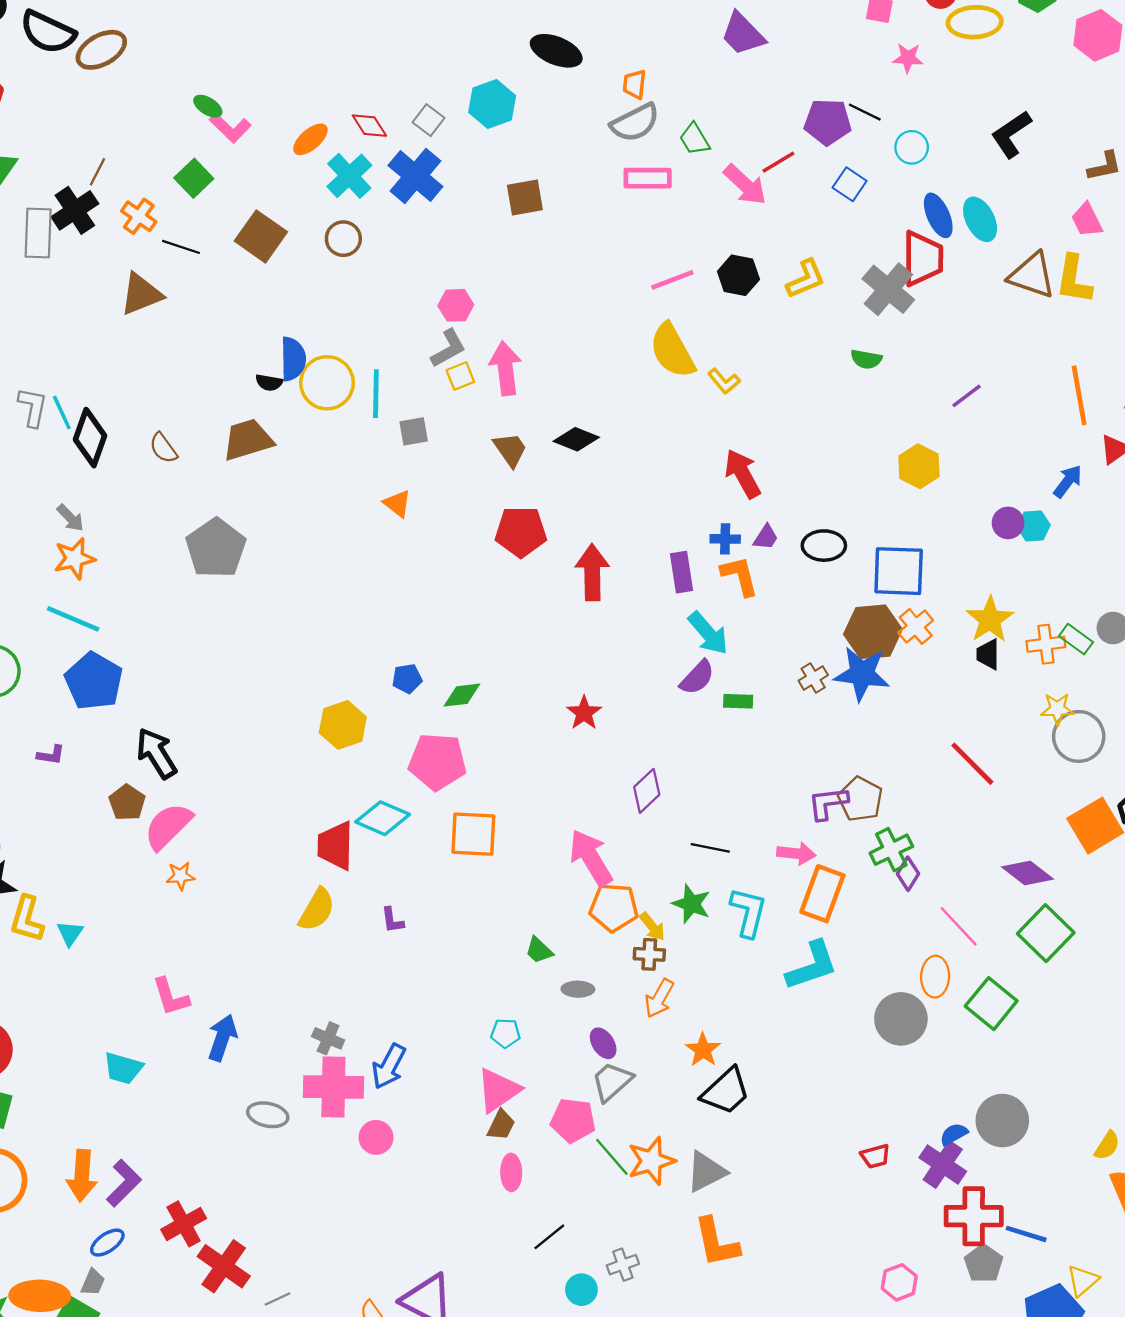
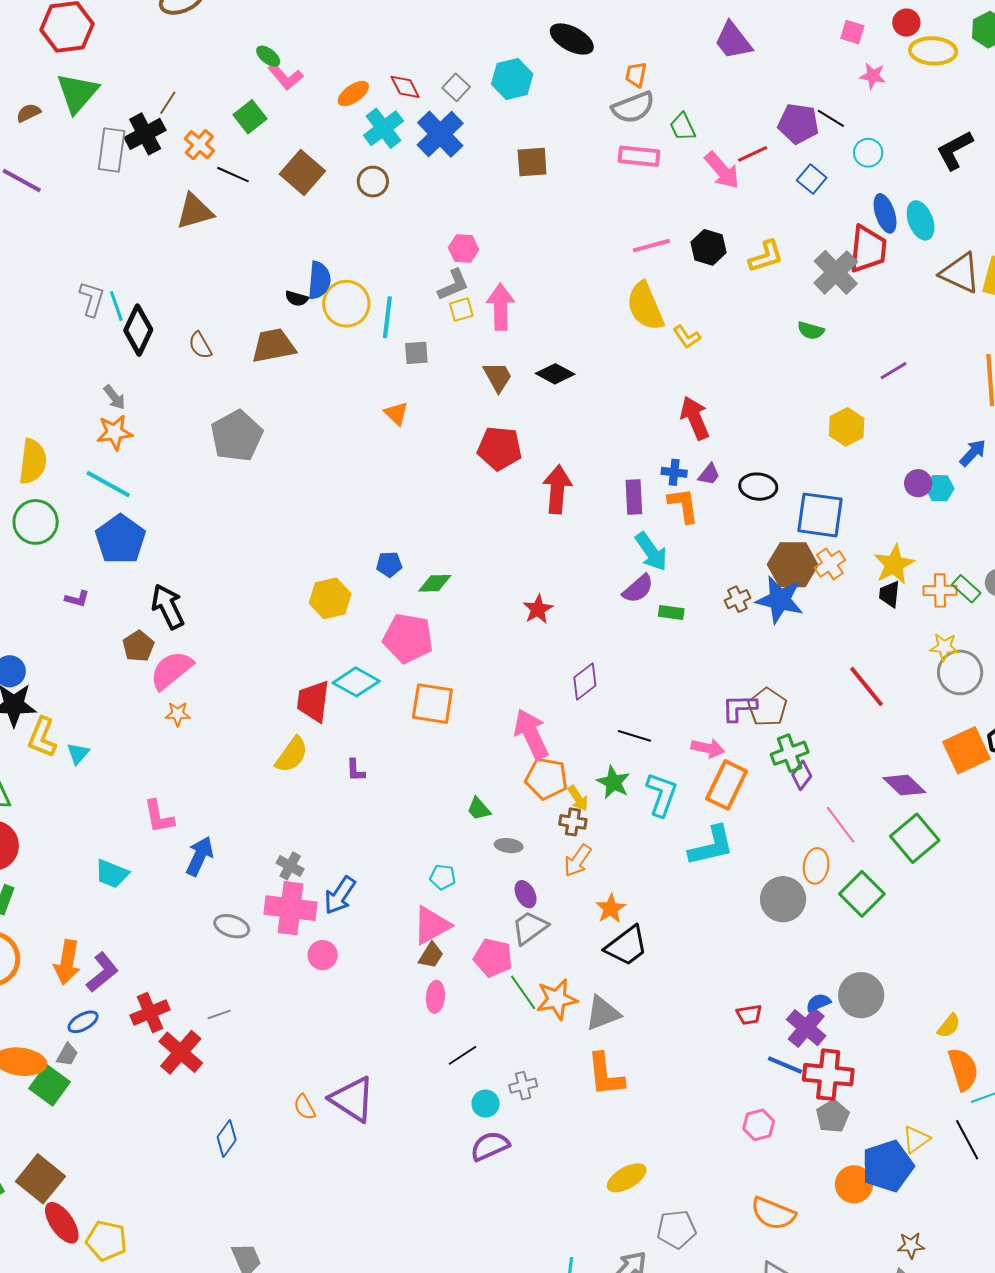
blue line: (1026, 1234) -> (785, 1065), moved
gray line: (278, 1299) -> (219, 1014), moved

